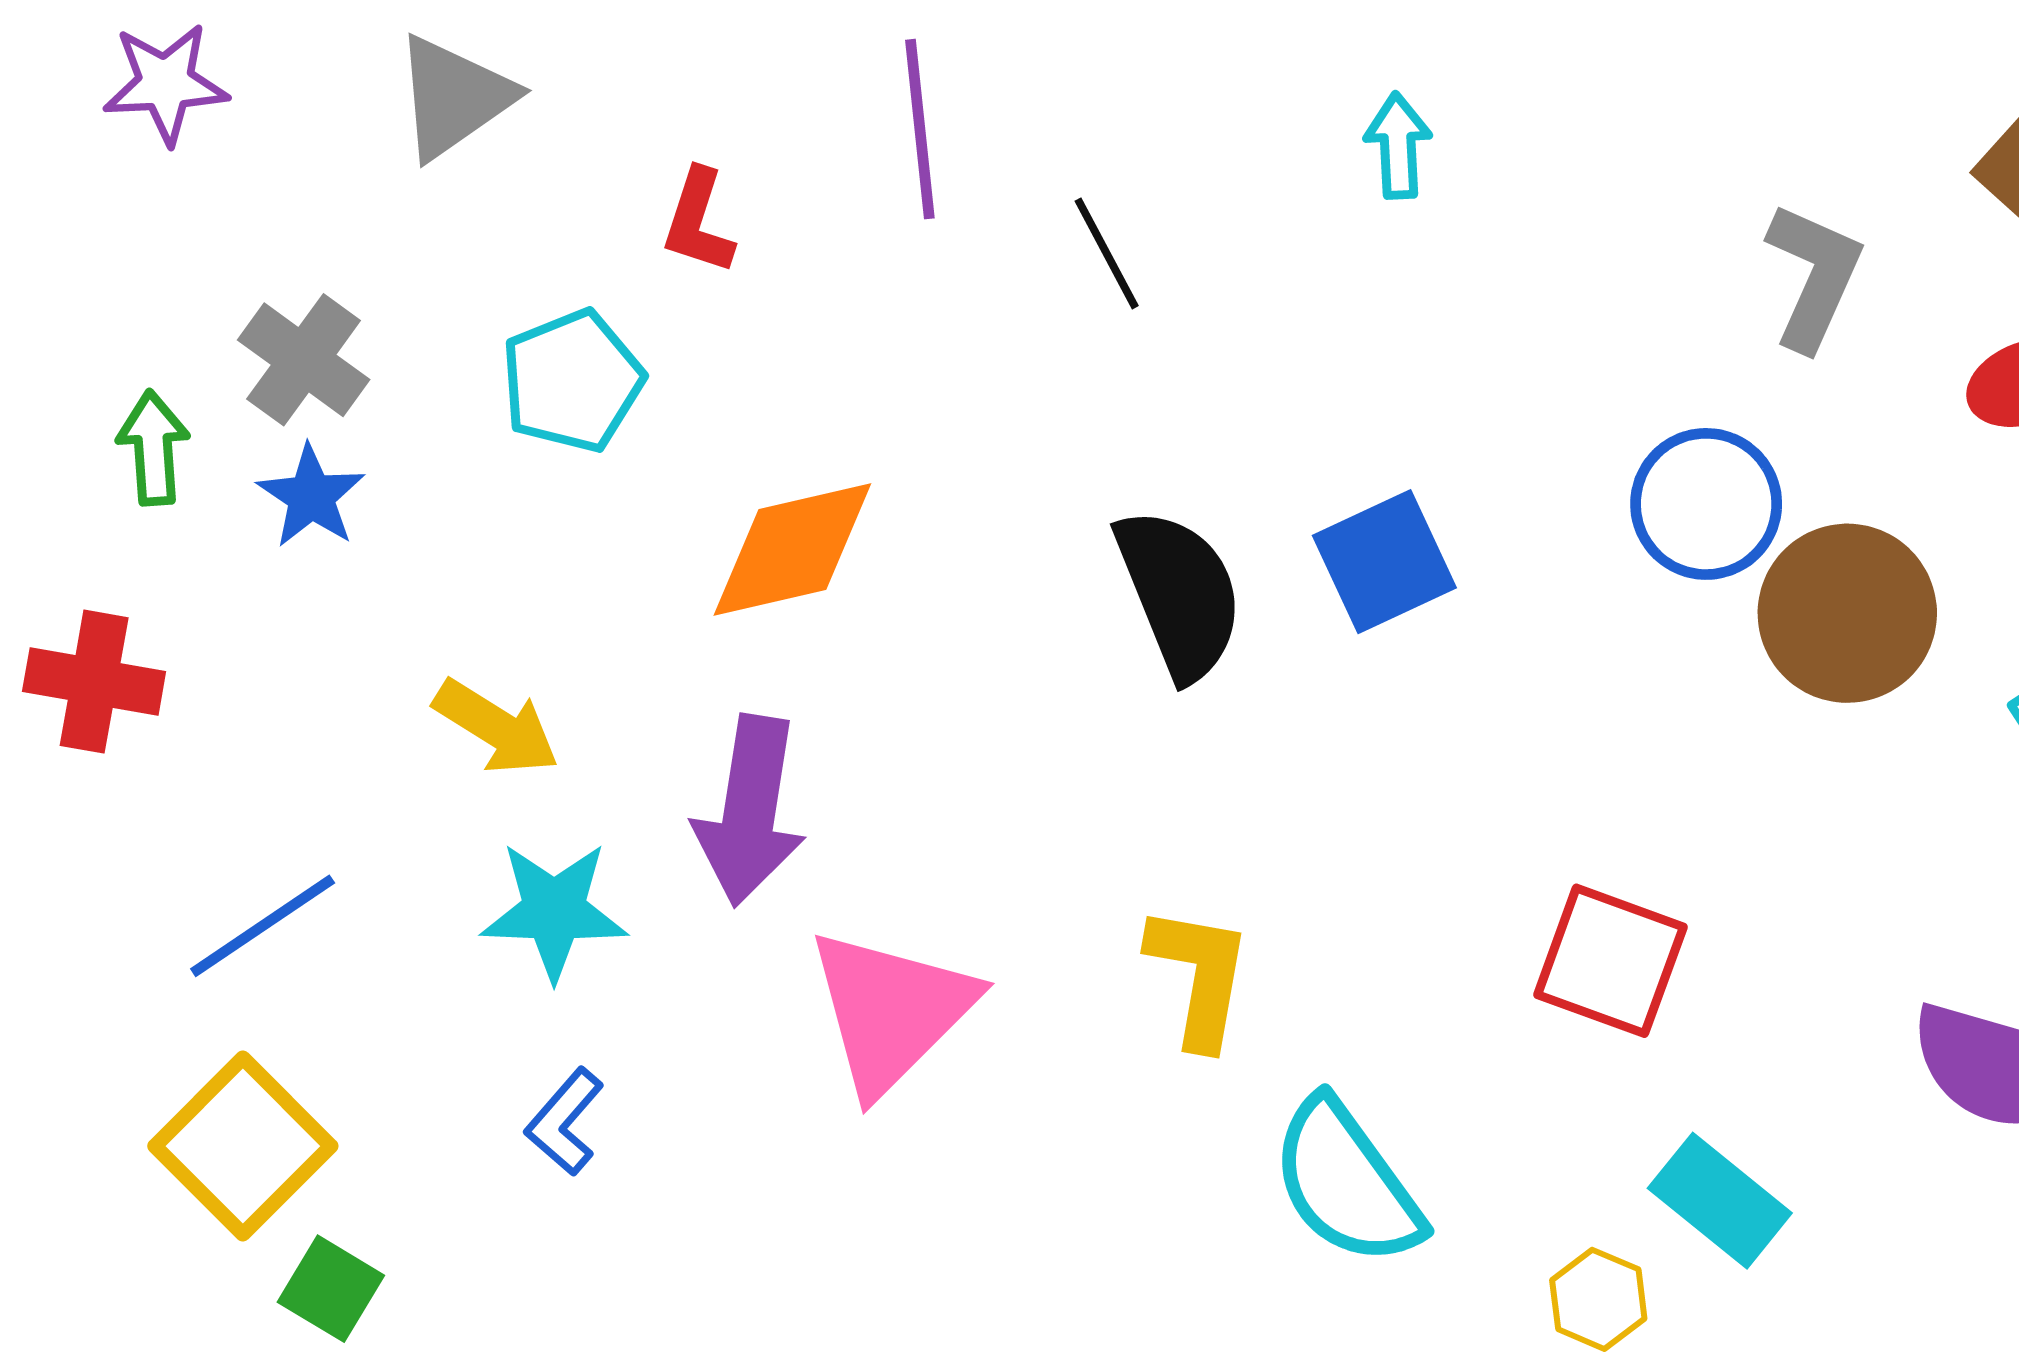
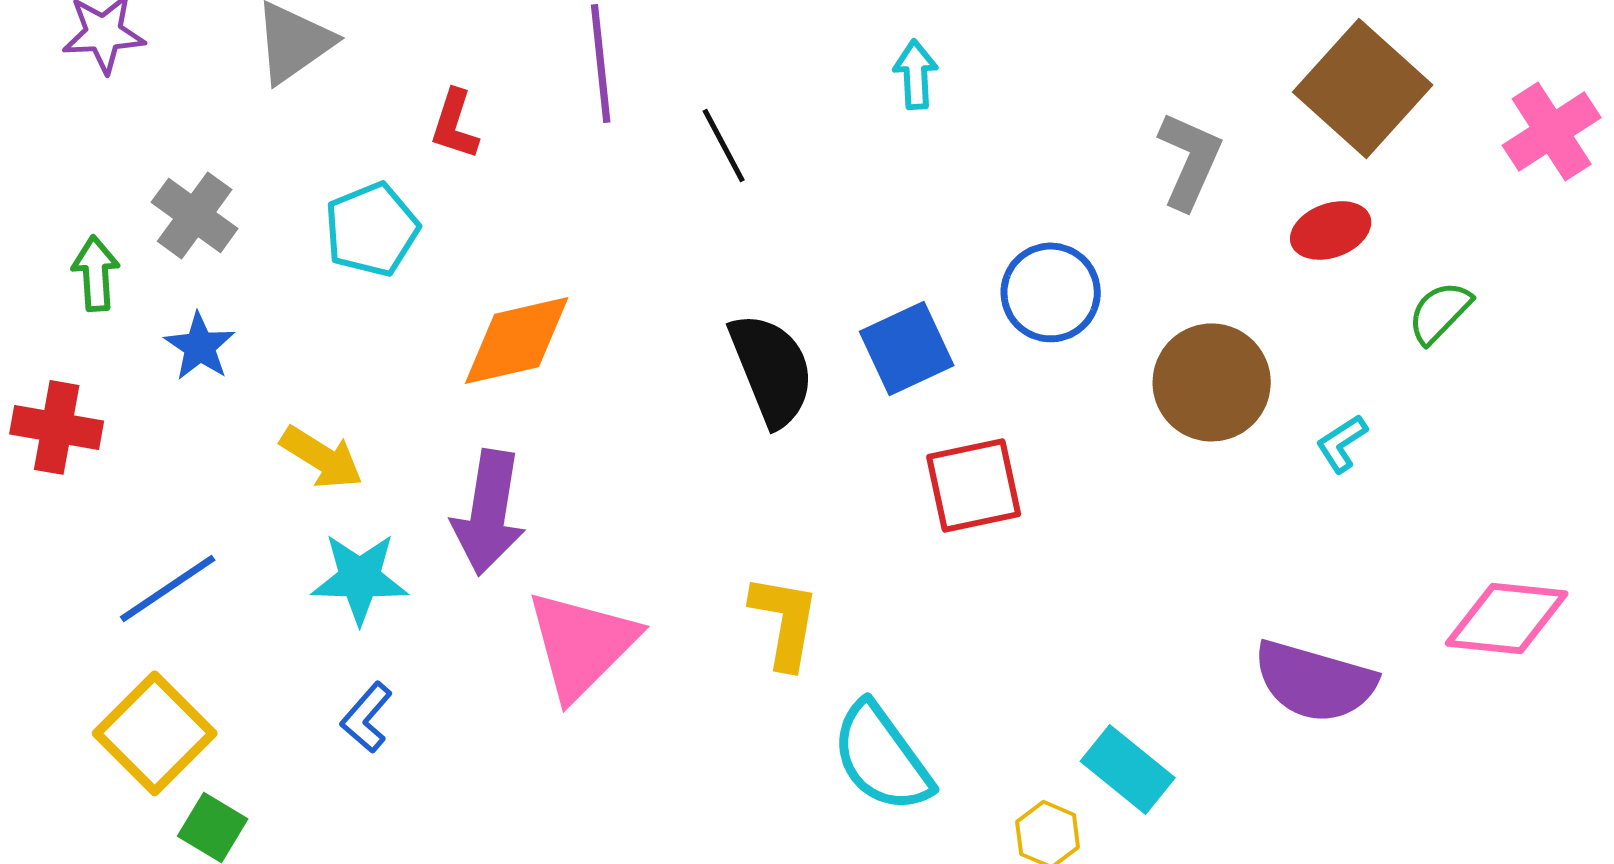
blue star: (311, 496) -> (200, 346), moved
blue circle: (1706, 504) -> (1051, 292), moved
red square: (1610, 961) -> (974, 485), moved, turned -32

